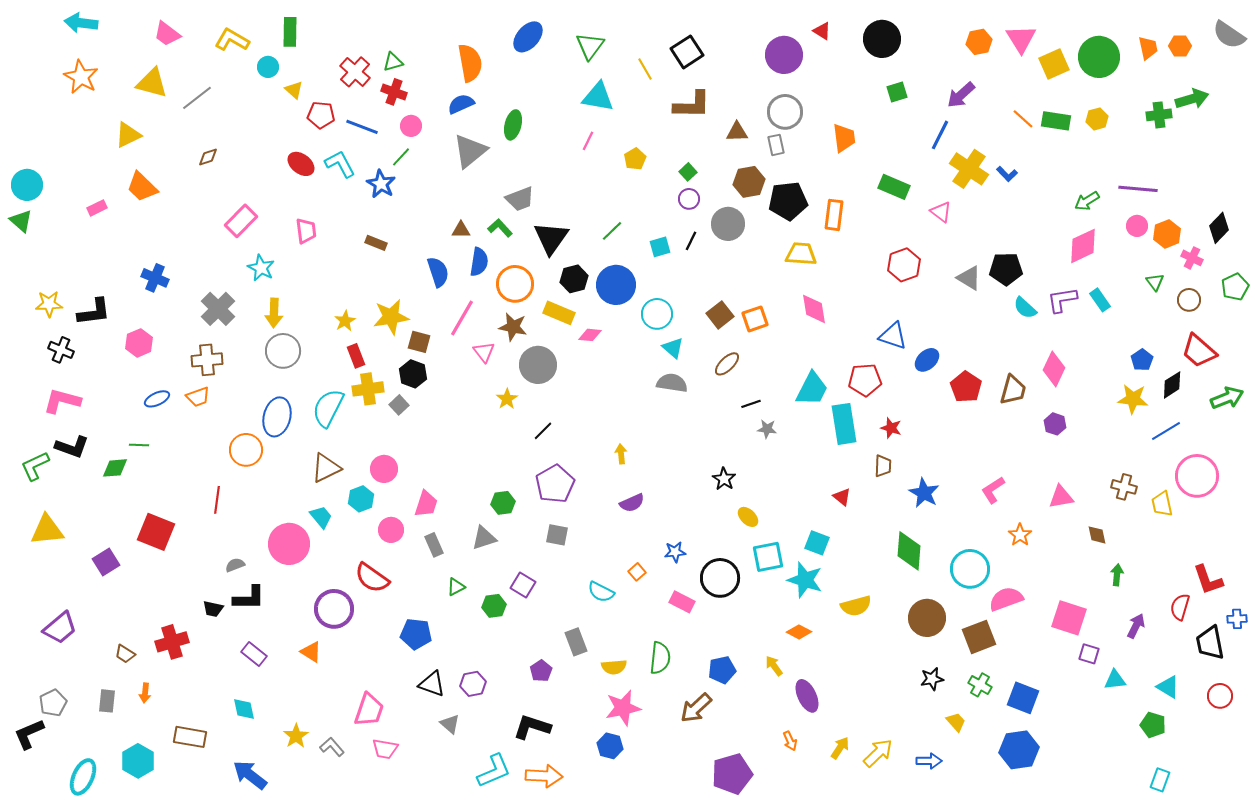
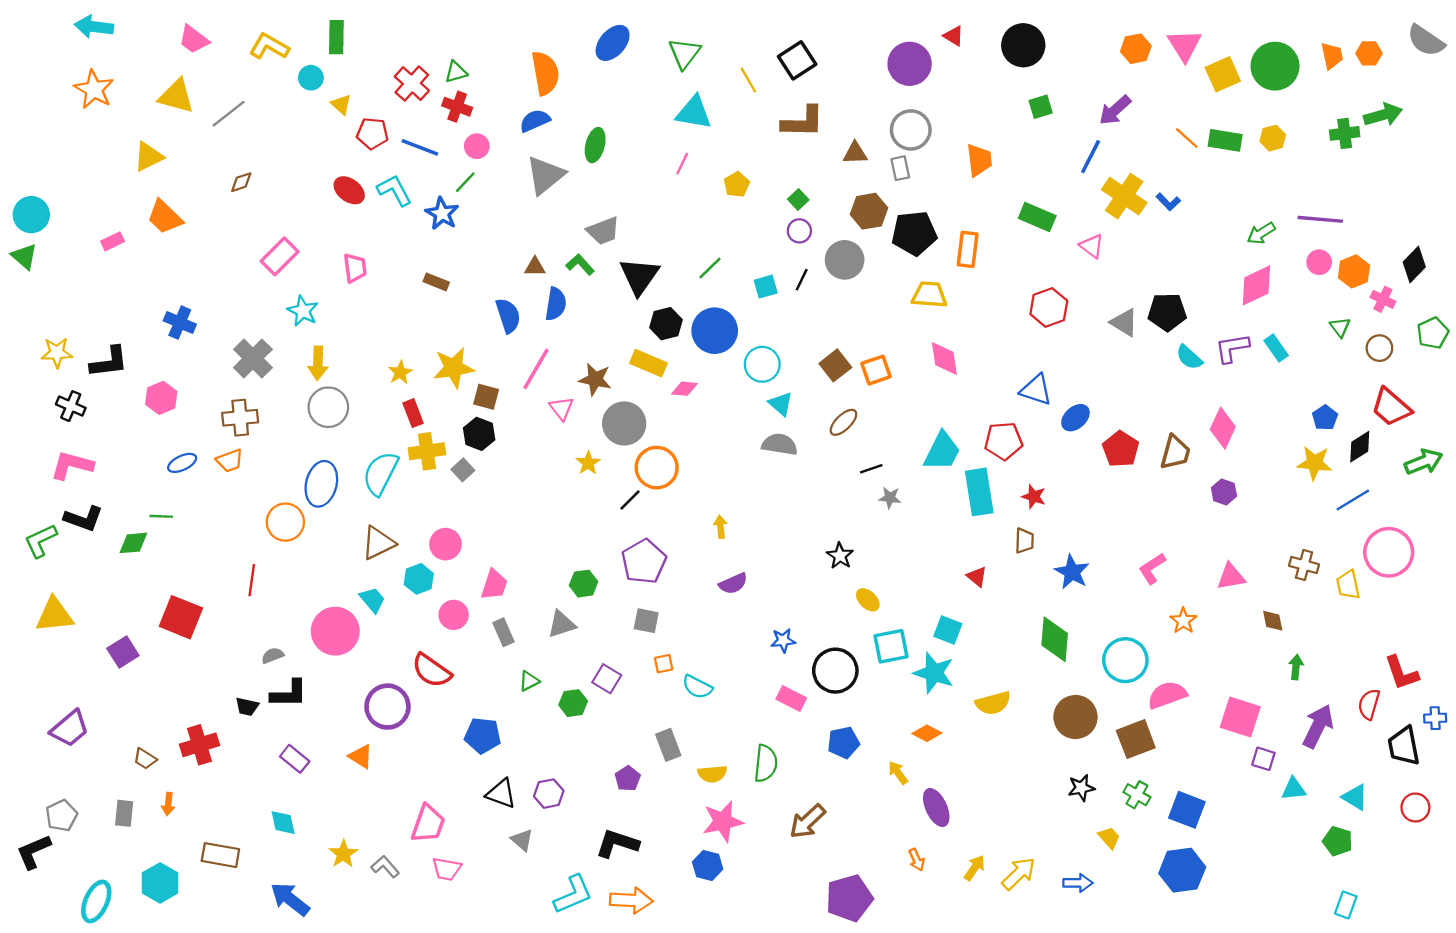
orange circle: (515, 284) -> (657, 468), moved
orange square: (637, 572) -> (664, 664), moved, turned 30
purple arrow: (1136, 626) -> (1318, 726), size x1.5
blue pentagon: (722, 670) -> (843, 743), moved

